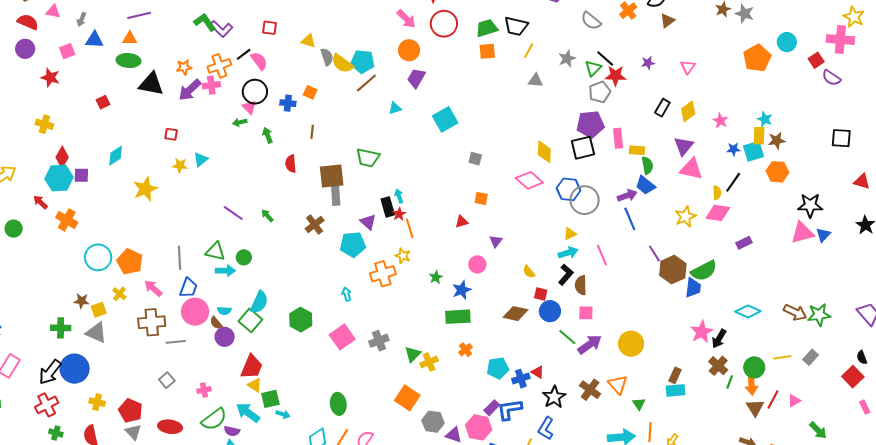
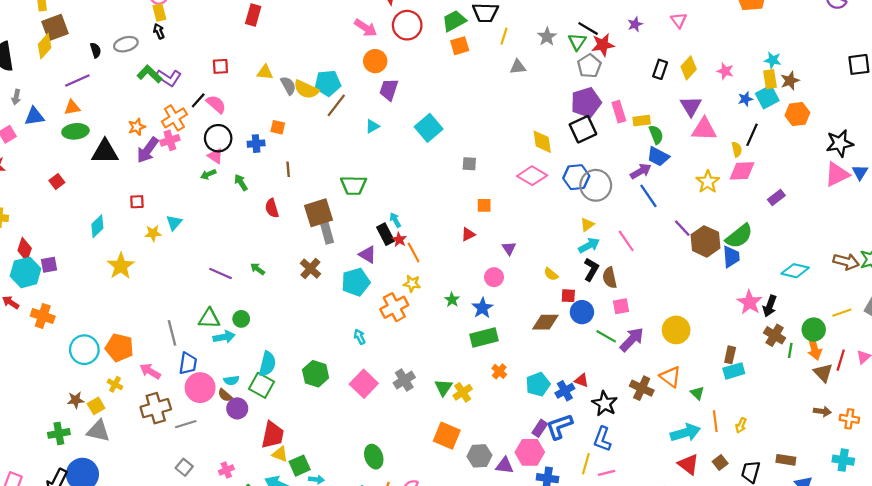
cyan diamond: (116, 156) -> (97, 226), moved

